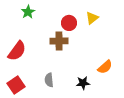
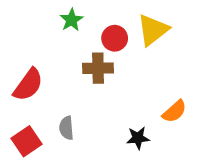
green star: (28, 12) -> (71, 20), moved
yellow triangle: (92, 18) -> (153, 30), size x1.5
gray semicircle: (49, 80) -> (66, 128), moved

